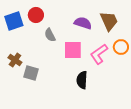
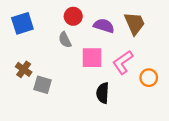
red circle: (36, 15) -> (73, 16), moved
orange circle: (121, 47) -> (149, 78), moved

